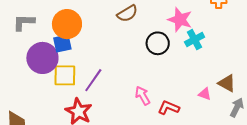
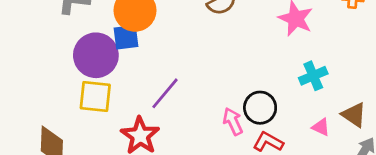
cyan cross: (195, 40) -> (313, 76), moved
black circle: (158, 43) -> (260, 108), moved
yellow square: (65, 75) -> (95, 97), moved

